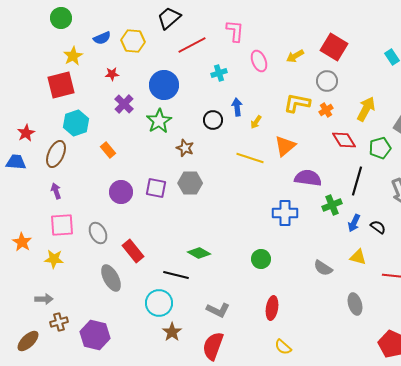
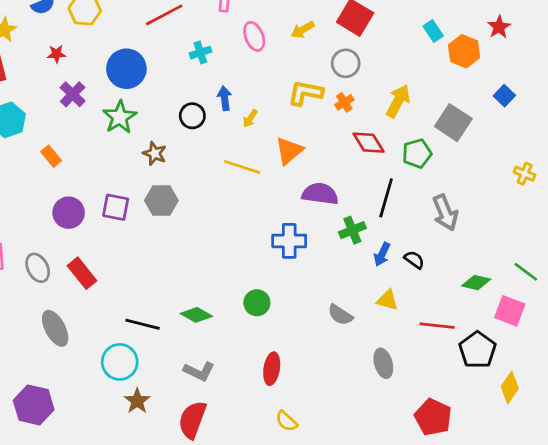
red rectangle: (133, 251) -> (82, 273), moved
green diamond: (199, 253) -> (196, 315), moved

